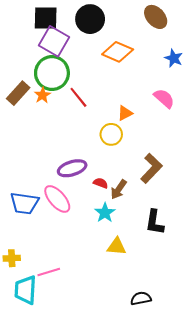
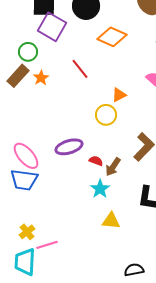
green circle: (52, 73) -> (28, 52), moved, size x0.6
red line: (78, 97) -> (80, 69), moved
pink ellipse: (57, 199) -> (26, 156), moved
yellow cross: (12, 258) -> (27, 232), moved, turned -35

